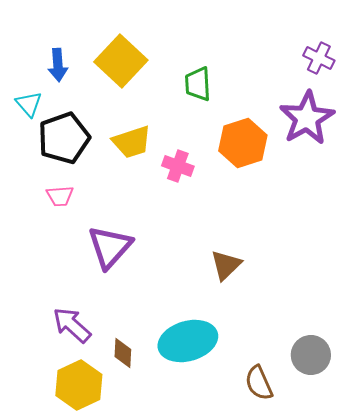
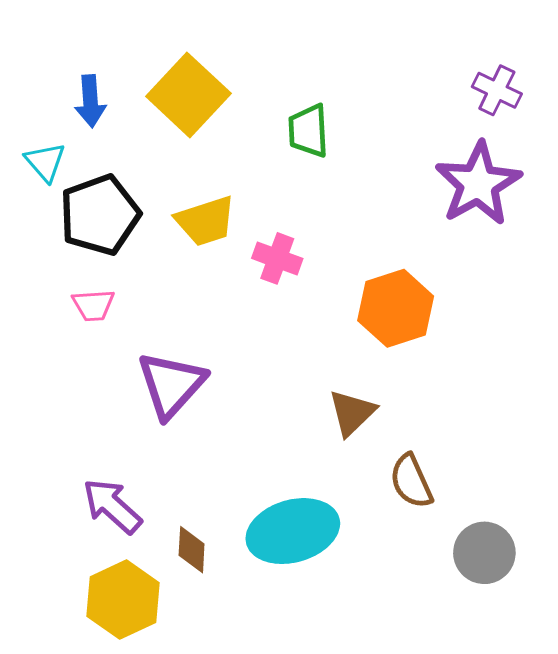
orange hexagon: (243, 143) -> (396, 308), moved
brown semicircle: (259, 383) -> (411, 481), moved

